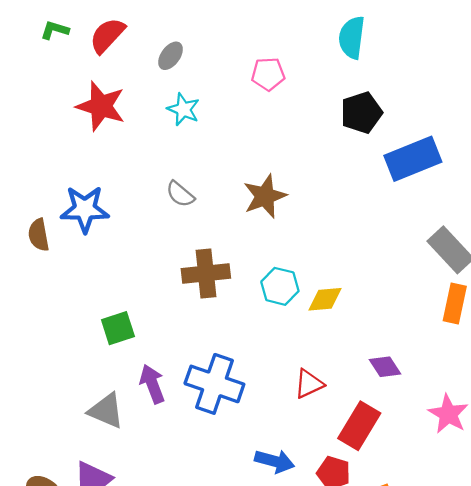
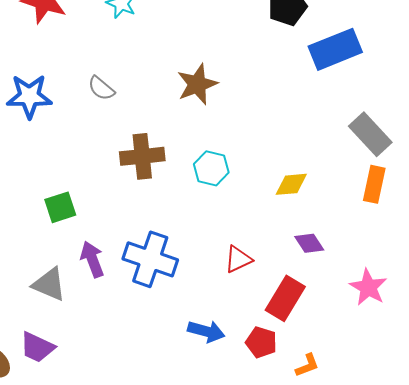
gray semicircle: (180, 194) -> (101, 88), moved
yellow diamond: (325, 299) -> (291, 184), moved

